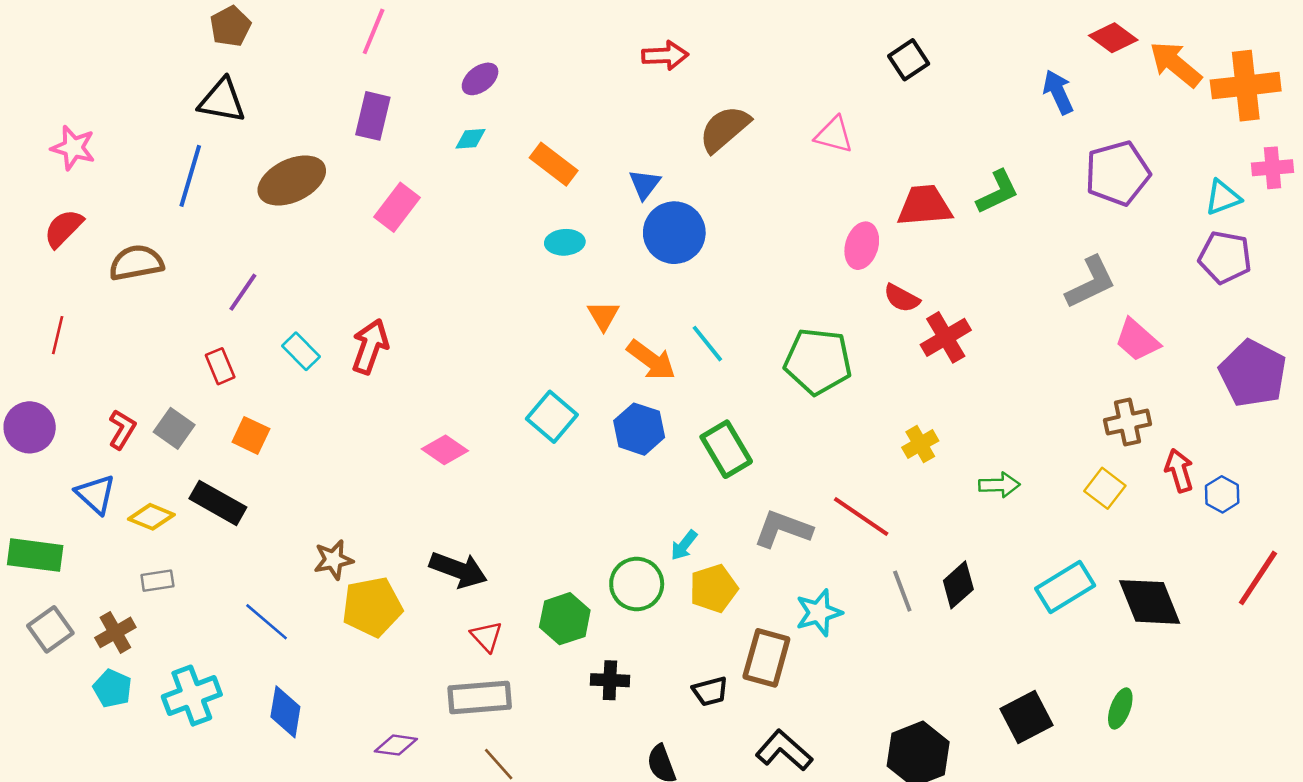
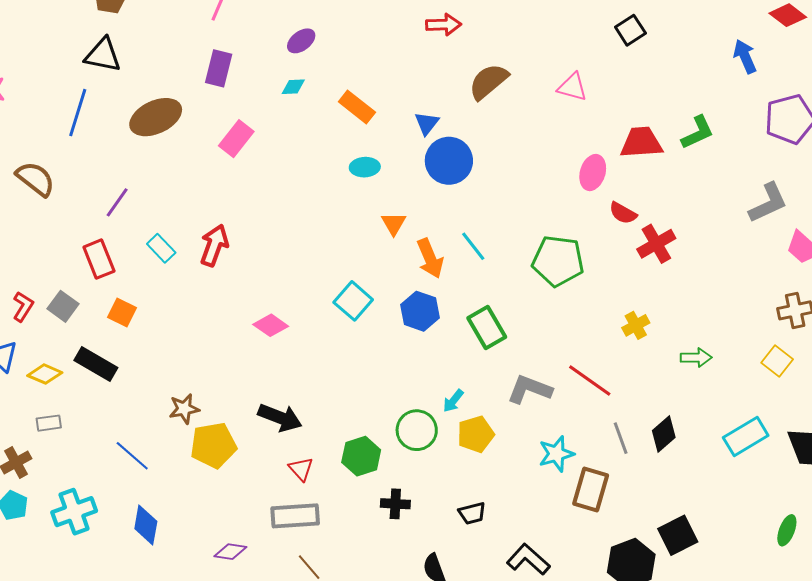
brown semicircle: (136, 263) -> (35, 179), turned 48
orange arrow: (651, 360) -> (430, 258), turned 30
red rectangle: (220, 366) -> (99, 259), size x1.4
brown rectangle: (766, 658) -> (591, 490), moved
black square: (1026, 717) -> (678, 535), moved

